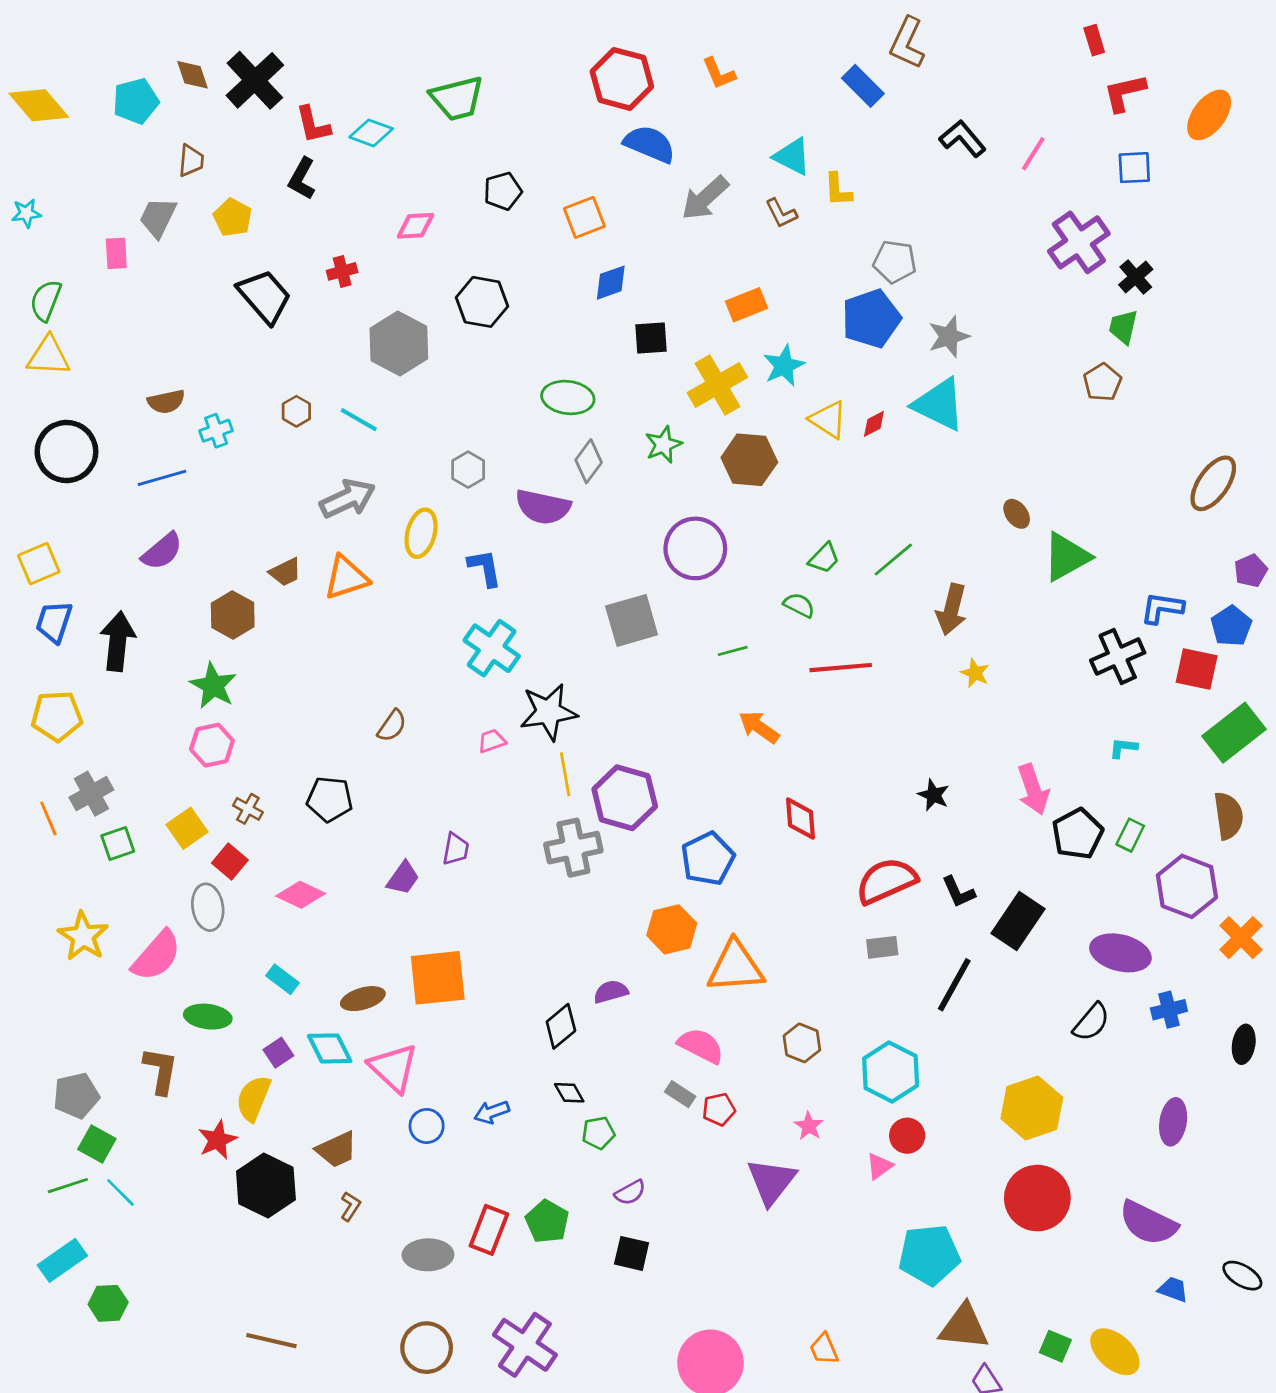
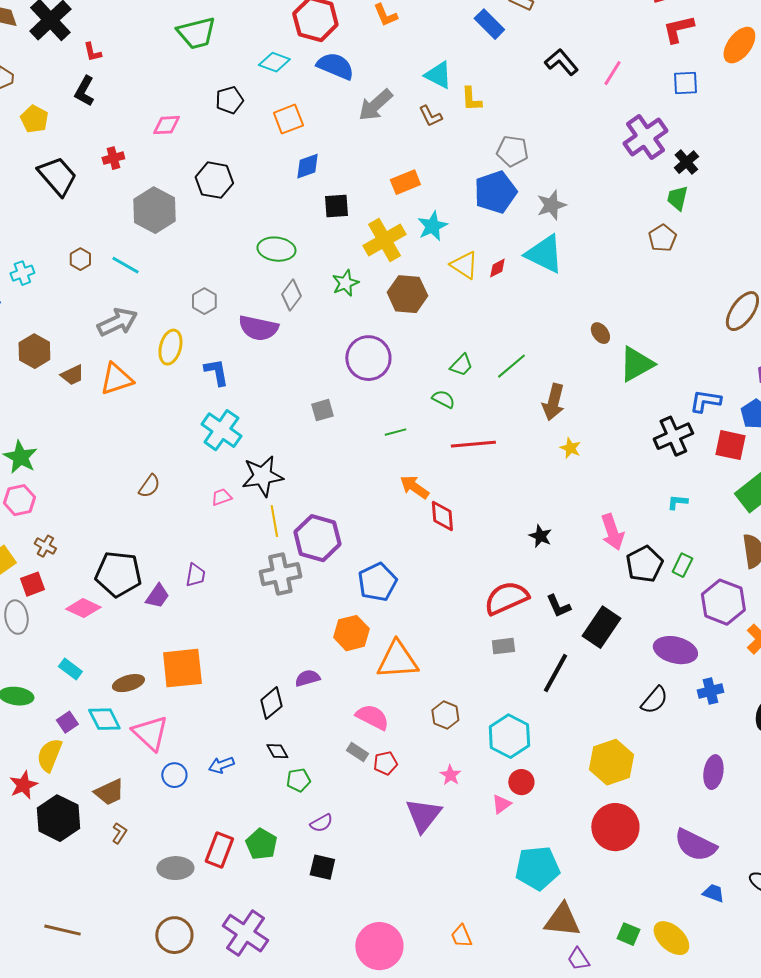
red L-shape: (313, 125) -> (92, 52), size x0.7
cyan diamond: (371, 133) -> (274, 62), moved
brown hexagon: (233, 615) -> (34, 351), moved
gray square: (632, 620) -> (322, 410), size x0.6
black pentagon: (330, 799) -> (118, 574), moved, size x1.4
red diamond: (801, 819) -> (442, 516), moved
red square: (230, 861) -> (32, 584), turned 30

